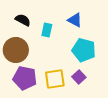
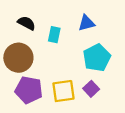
blue triangle: (75, 20) -> (86, 23), turned -42
cyan pentagon: (84, 50) -> (97, 58), turned 30

